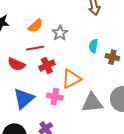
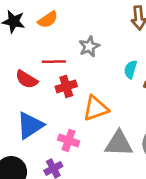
orange semicircle: (36, 26) -> (48, 20), moved
pink cross: (55, 97) -> (69, 140), moved

